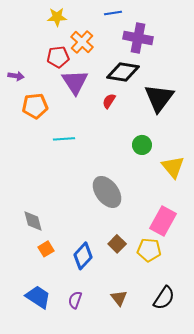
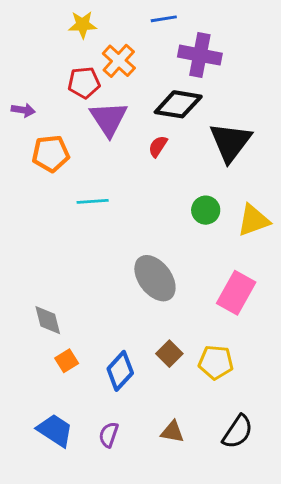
yellow triangle: (173, 167) -> (254, 220), moved, turned 50
pink rectangle: (163, 221) -> (236, 293), moved
brown triangle: (119, 298) -> (172, 432), turned -42

